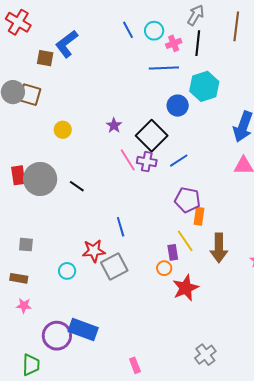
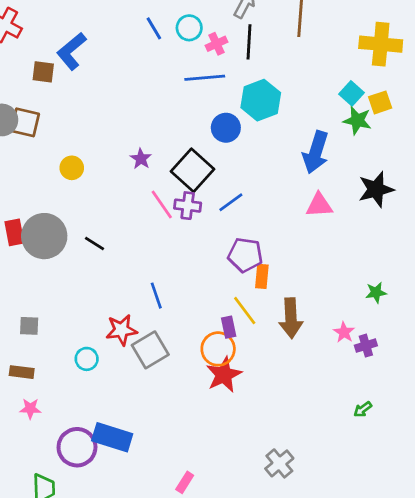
orange circle: (164, 268) -> (218, 349), size x1.6
red star: (186, 288) -> (224, 375), moved
pink rectangle: (135, 365) -> (185, 482), turned 56

